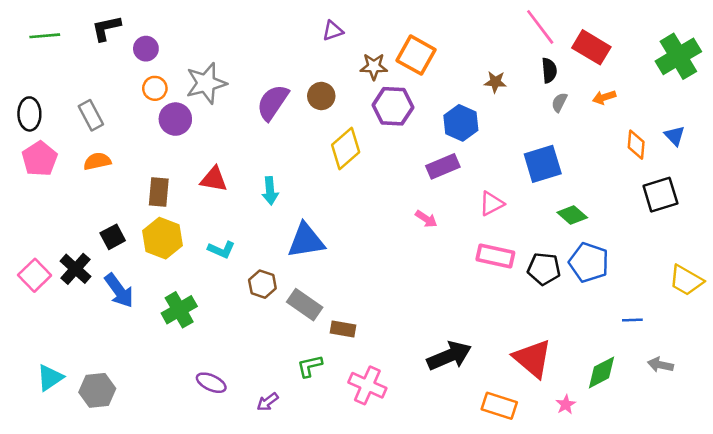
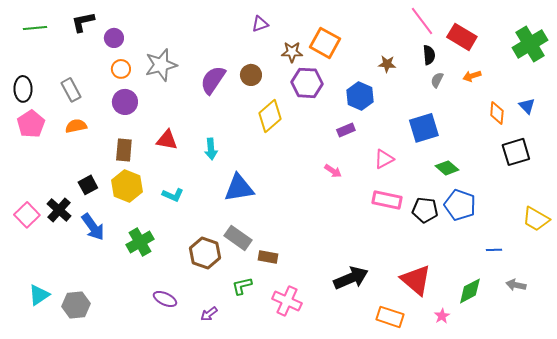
purple circle: (175, 119) -> (125, 102), moved
purple rectangle: (443, 166) -> (346, 130), size x0.7
brown hexagon: (262, 284) -> (205, 253), moved, size x1.4

